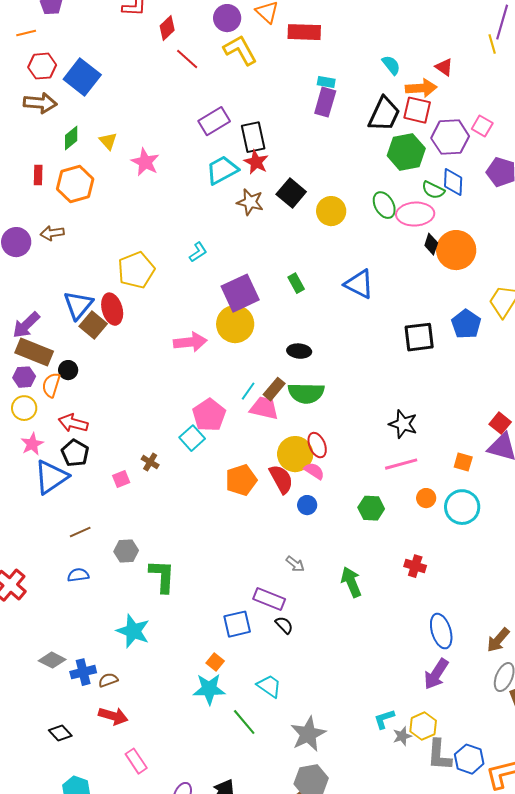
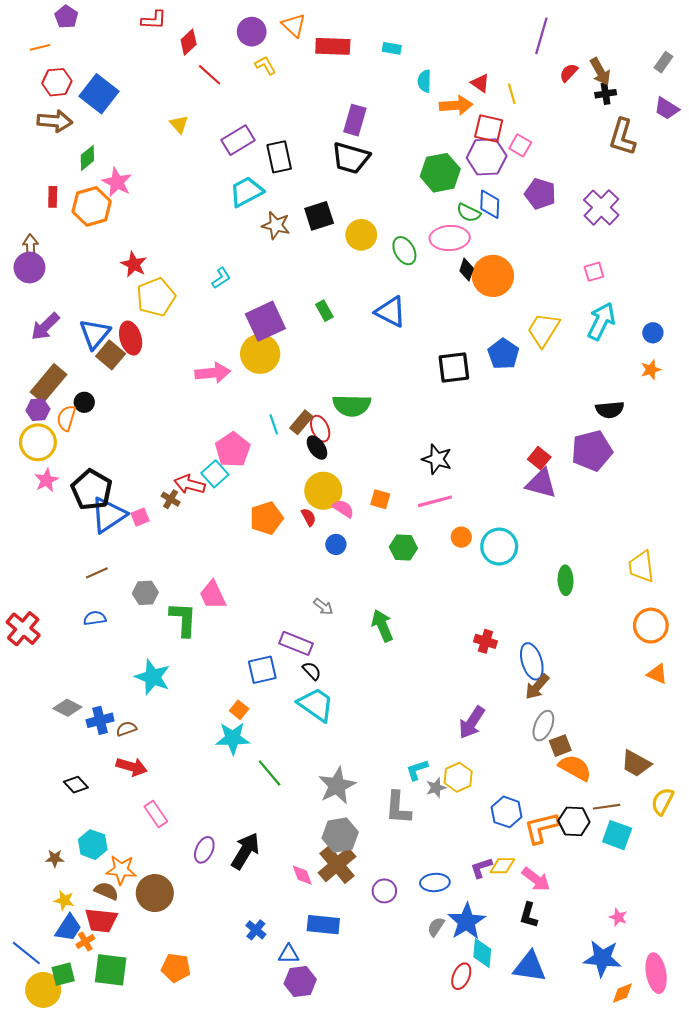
yellow line: (492, 44) -> (512, 94), moved
yellow L-shape: (240, 50) -> (265, 65), size x0.6
cyan semicircle: (391, 65) -> (424, 81), turned -140
cyan rectangle: (326, 82) -> (392, 48), moved
red square: (417, 110) -> (489, 128), moved
black trapezoid: (384, 114) -> (351, 158), moved, turned 81
yellow triangle: (108, 141) -> (179, 124), moved
pink star: (145, 162) -> (117, 182), moved
red star: (256, 162) -> (134, 264), moved
black square: (291, 193) -> (319, 216), turned 32
green ellipse: (384, 205) -> (404, 251), moved
brown arrow: (52, 233) -> (31, 246), moved, turned 95
purple arrow: (26, 325) -> (45, 326), moved
black ellipse: (299, 351) -> (317, 448), moved, turned 50
brown rectangle: (34, 352) -> (48, 383), turned -72
cyan line: (248, 391) -> (274, 424), turned -54
green semicircle: (306, 393) -> (352, 405), moved
yellow circle: (24, 408) -> (38, 442), size x1.4
pink trapezoid: (264, 408) -> (213, 595), moved, turned -128
red arrow: (73, 423) -> (190, 484), moved
red ellipse: (317, 445) -> (320, 429), moved
black pentagon: (75, 453) -> (92, 490), size x1.4
orange square: (463, 462) -> (380, 499), moved
blue triangle: (51, 477) -> (108, 515), moved
red semicircle: (281, 479) -> (309, 517), size x0.6
red cross: (415, 566) -> (485, 641), moved
blue ellipse: (441, 631) -> (532, 661), moved
cyan trapezoid: (269, 686) -> (316, 705), moved, size x1.4
gray L-shape: (439, 755) -> (398, 808), moved

